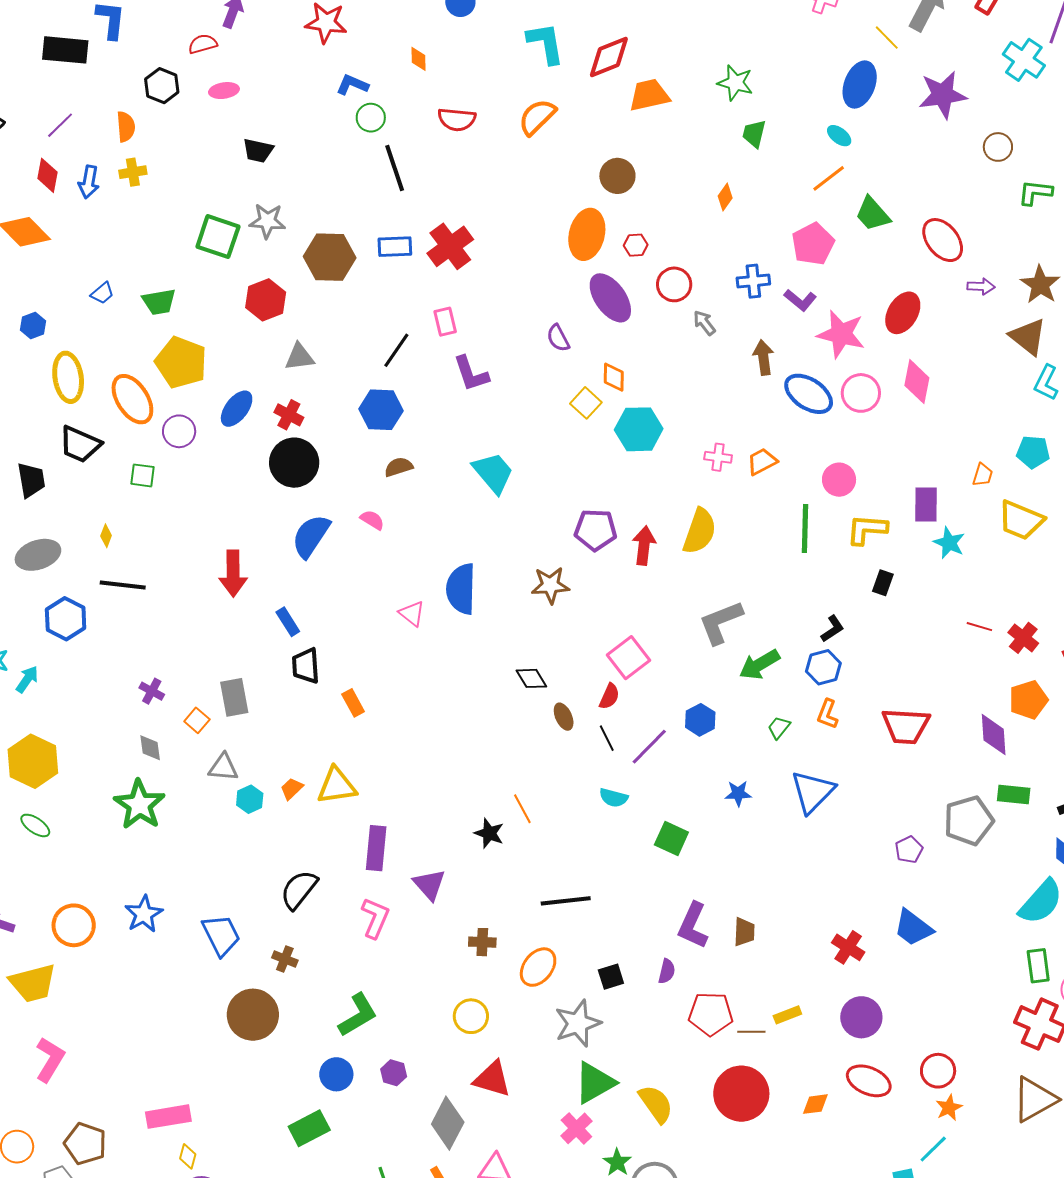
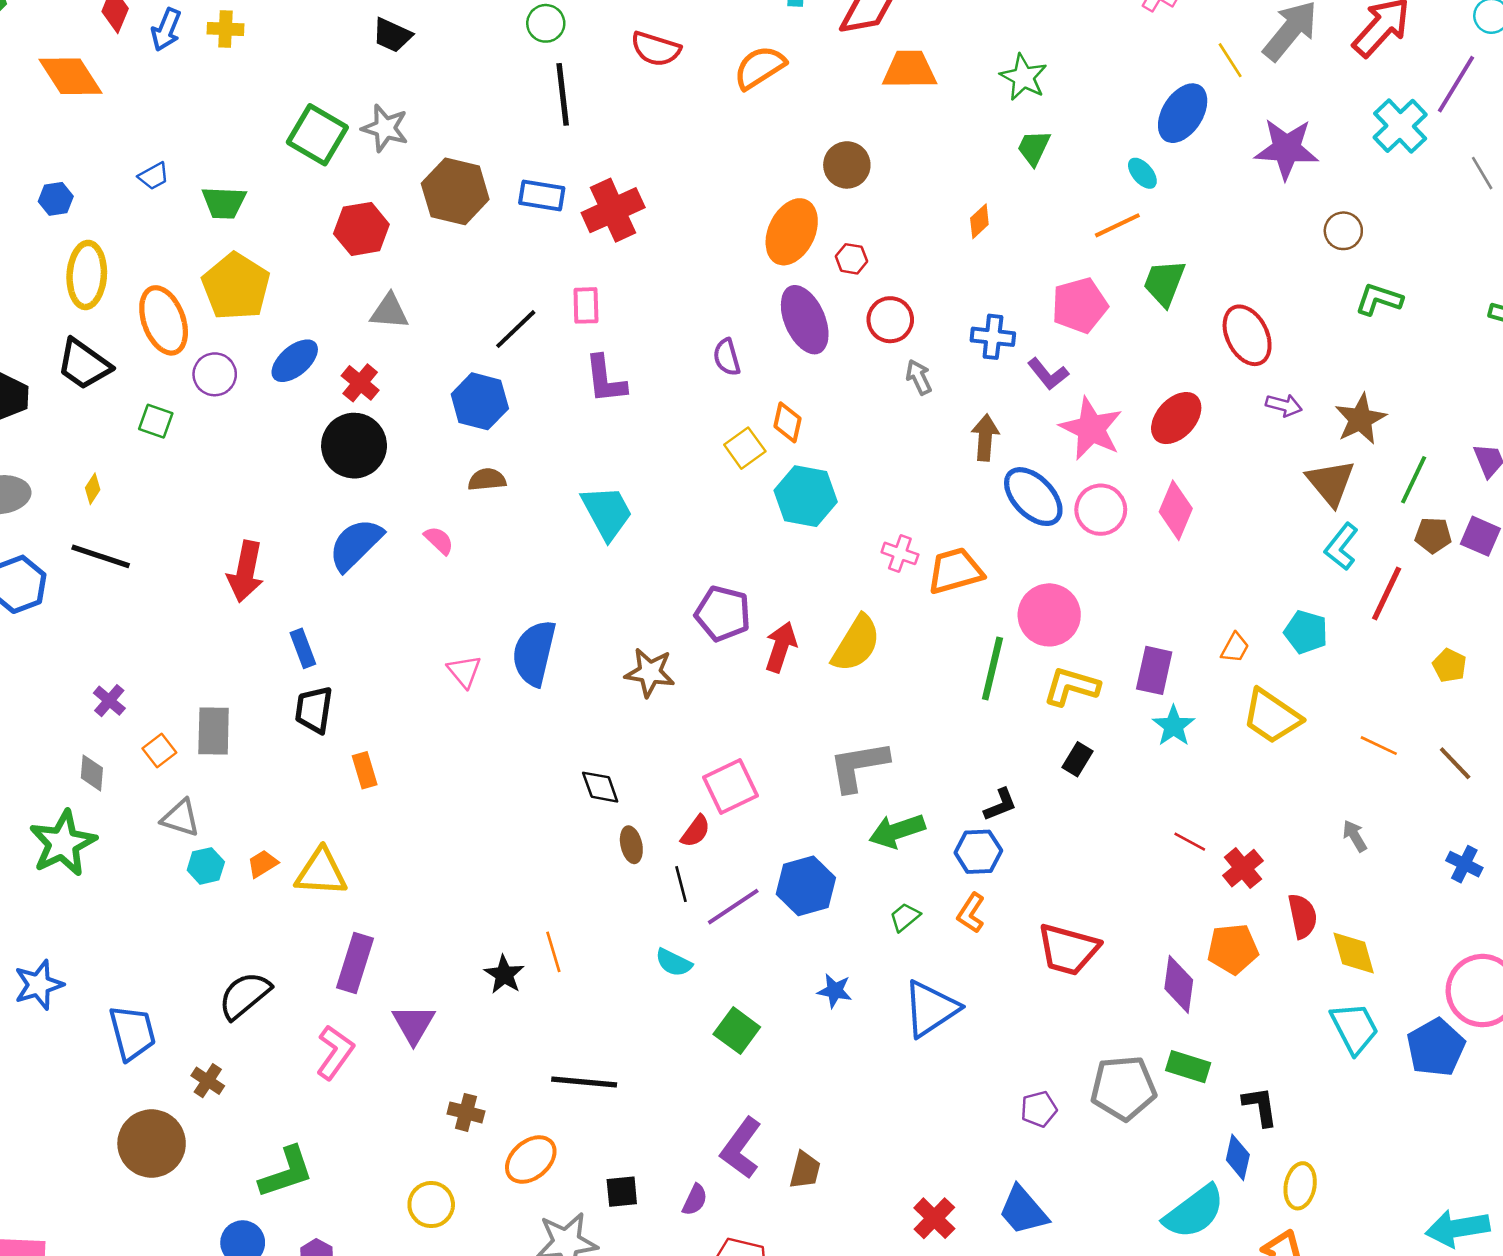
green trapezoid: (873, 214) -> (1164, 283), turned 51
orange trapezoid: (762, 461) -> (955, 571), size x1.4
pink circle: (839, 480) -> (1049, 615), size x1.4
blue hexagon: (700, 720) -> (806, 886), size x1.4

